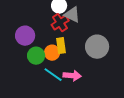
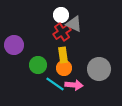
purple circle: (25, 36) -> (14, 45), moved
gray circle: (97, 47) -> (99, 69), moved
orange circle: (52, 53) -> (64, 68), moved

